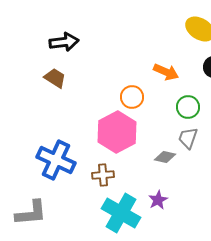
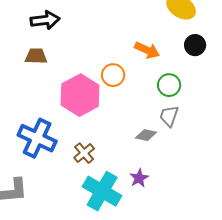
brown trapezoid: (55, 78) -> (36, 56), turned -30
pink hexagon: (117, 132) -> (80, 95), moved
brown cross: (103, 175) -> (84, 153), turned -35

